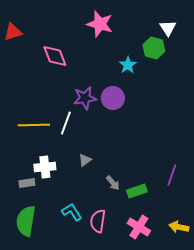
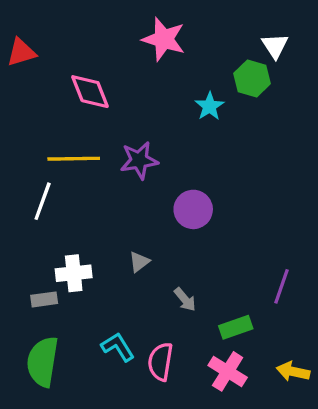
purple circle: (113, 98) -> (193, 209), moved
white line: (66, 123) -> (43, 201), moved
yellow line: (34, 125) -> (74, 159), moved
green rectangle: (137, 191) -> (236, 327), moved

